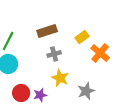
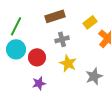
red circle: (21, 93) -> (37, 57), moved
purple star: (40, 95) -> (39, 83), moved

